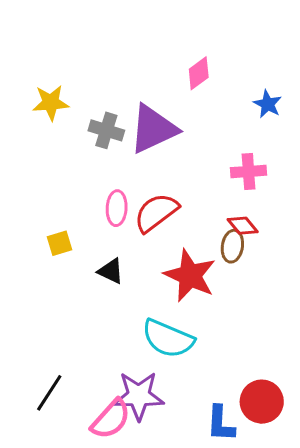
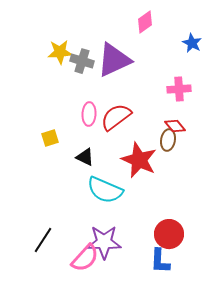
yellow star: (51, 103) -> (60, 52), moved
cyan semicircle: (168, 339) -> (105, 190), moved
red circle: (262, 402) -> (169, 234), moved

